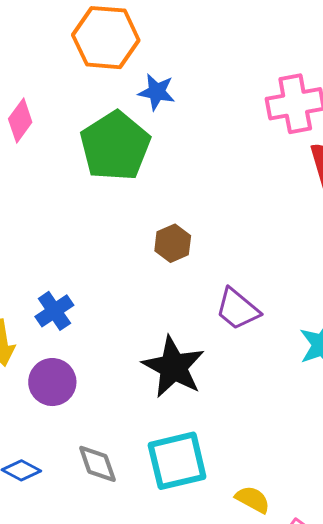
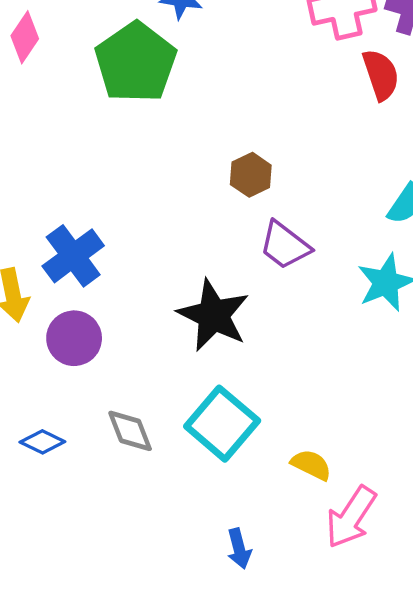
brown hexagon: (173, 243) -> (251, 175), moved
blue cross: (54, 311) -> (73, 256), size x1.4
cyan square: (177, 461) -> (222, 424), turned -34

